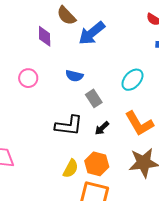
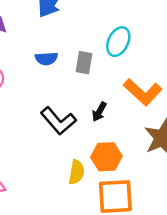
gray rectangle: (94, 98) -> (84, 63), moved, turned 60
black L-shape: (69, 126) -> (58, 121), turned 60

